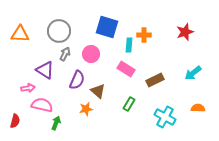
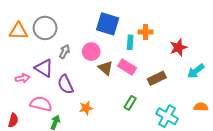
gray circle: (59, 31) -> (45, 28), moved
red star: (185, 32) -> (178, 47), moved
purple semicircle: (77, 80) -> (66, 84), moved, turned 132
pink arrow: (28, 88) -> (22, 78), moved
brown triangle: (98, 91) -> (106, 68), moved

